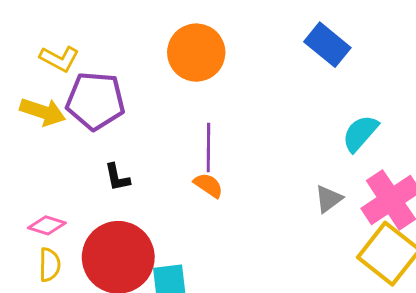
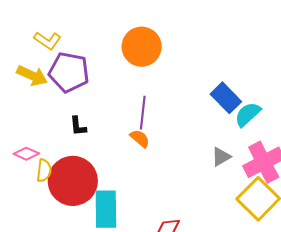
blue rectangle: (327, 45) -> (226, 98), moved
yellow semicircle: (50, 265) -> (44, 170), moved

